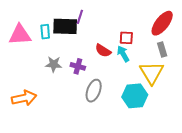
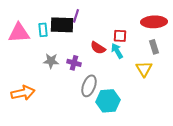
red ellipse: (162, 23) -> (154, 22), turned 50
yellow triangle: (152, 73) -> (144, 69), size x0.7
cyan hexagon: (135, 96) -> (108, 101), moved

